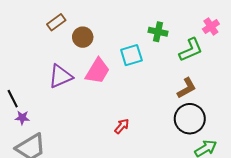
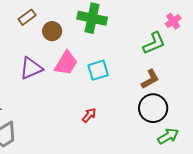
green cross: (158, 32) -> (92, 18), moved, size x1.6
cyan square: (131, 55) -> (98, 70), moved

